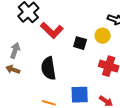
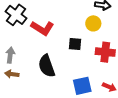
black square: (80, 43) -> (75, 44), moved

